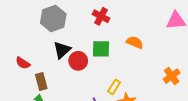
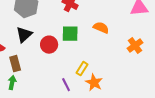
black triangle: (62, 50) -> (24, 35), moved
orange cross: (172, 76) -> (135, 46), moved

